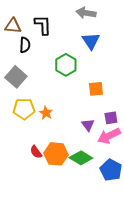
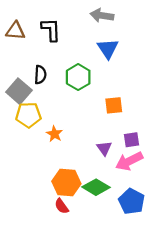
black semicircle: (25, 45) -> (40, 75), moved
yellow pentagon: (24, 109) -> (28, 115), moved
red semicircle: (36, 152) -> (62, 206), moved

